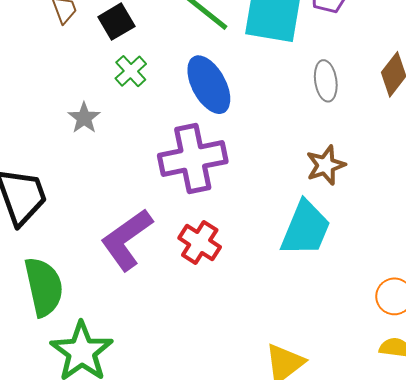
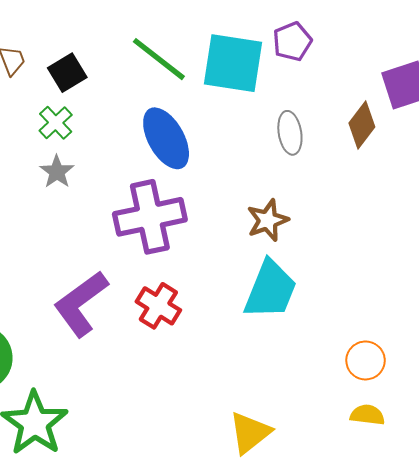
green cross: (131, 71) -> (56, 123), moved
gray star: (84, 118) -> (57, 172), moved
brown star: (326, 165) -> (268, 220), moved

